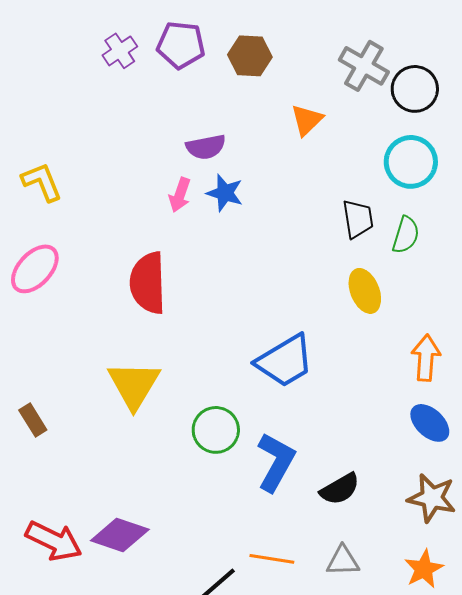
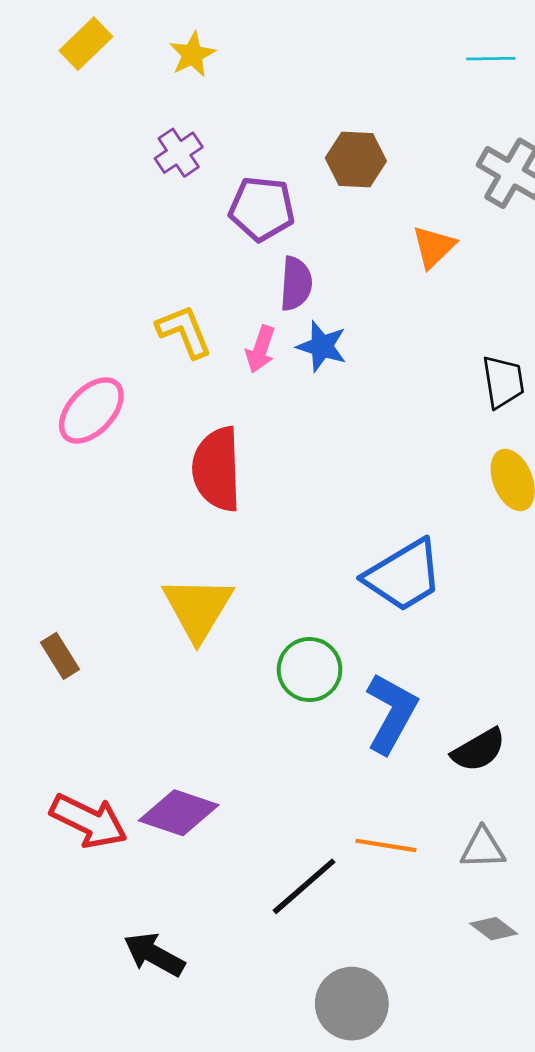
purple pentagon: (181, 45) -> (262, 209), moved
purple semicircle: (206, 147) -> (296, 284), turned -75
yellow L-shape: (42, 182) -> (184, 331), moved
pink ellipse: (35, 269) -> (91, 410), moved

